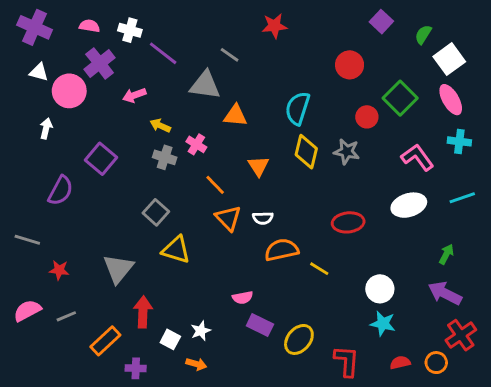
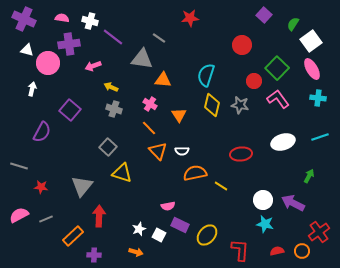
purple cross: (100, 63) -> (69, 44), turned 30
pink cross: (196, 144) -> (150, 104), moved
pink L-shape: (417, 157) -> (278, 99), moved
purple arrow: (445, 293) -> (293, 203), moved
white square: (170, 339) -> (159, 235), moved

